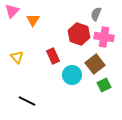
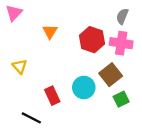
gray semicircle: (96, 14) -> (122, 16), moved
orange triangle: (33, 20) -> (50, 31), moved
red rectangle: (53, 56) -> (52, 96), moved

